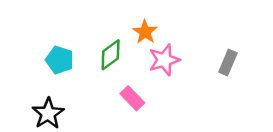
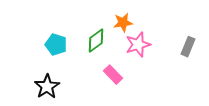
orange star: (145, 32) -> (123, 23), turned 30

